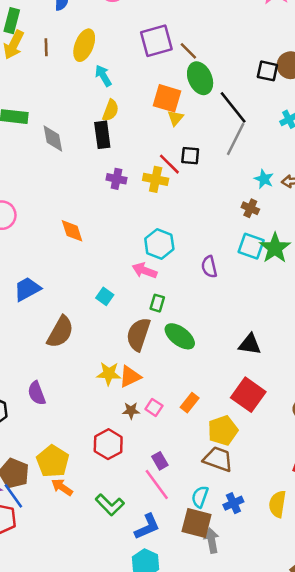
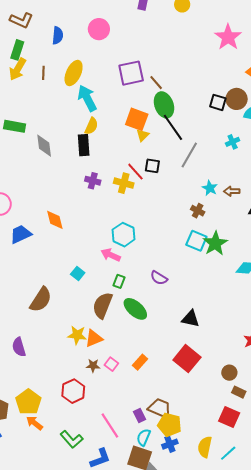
cyan arrow: (103, 76) -> (87, 98), size x1.5
black line: (233, 107) -> (173, 127), moved
purple semicircle: (209, 267) -> (159, 278), moved, turned -48
blue trapezoid: (27, 289) -> (21, 234), moved
yellow pentagon: (223, 430) -> (170, 425), moved, turned 30
purple rectangle: (160, 461) -> (140, 416), moved

